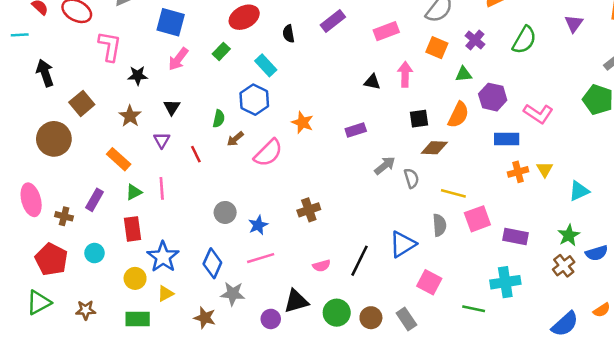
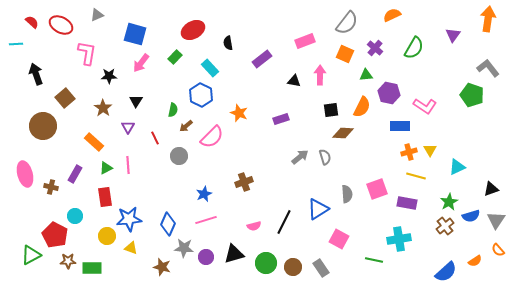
purple rectangle: (333, 21) -> (262, 59), moved
gray arrow: (385, 166) -> (300, 157), moved
yellow line: (453, 193) -> (416, 176), moved
gray circle: (225, 212) -> (179, 156), moved
blue star: (163, 257) -> (129, 219), turned 30
red pentagon: (51, 259) -> (55, 235), moved
yellow triangle: (166, 294) -> (131, 248), turned 48
green rectangle: (138, 319) -> (92, 268), moved
purple circle: (271, 319) -> (206, 257), moved

